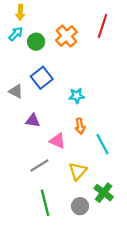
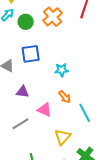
blue square: (42, 78) -> (31, 54), turned 30
orange arrow: (80, 126) -> (65, 97), turned -32
gray line: (39, 166) -> (21, 124), moved

